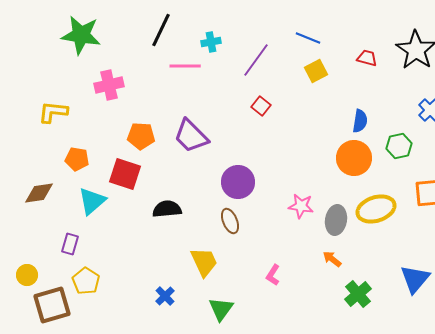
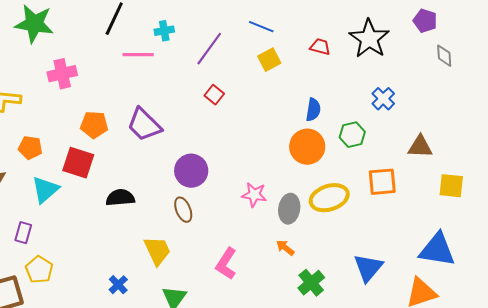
pink L-shape: (273, 275) -> (226, 264), size x1.5

